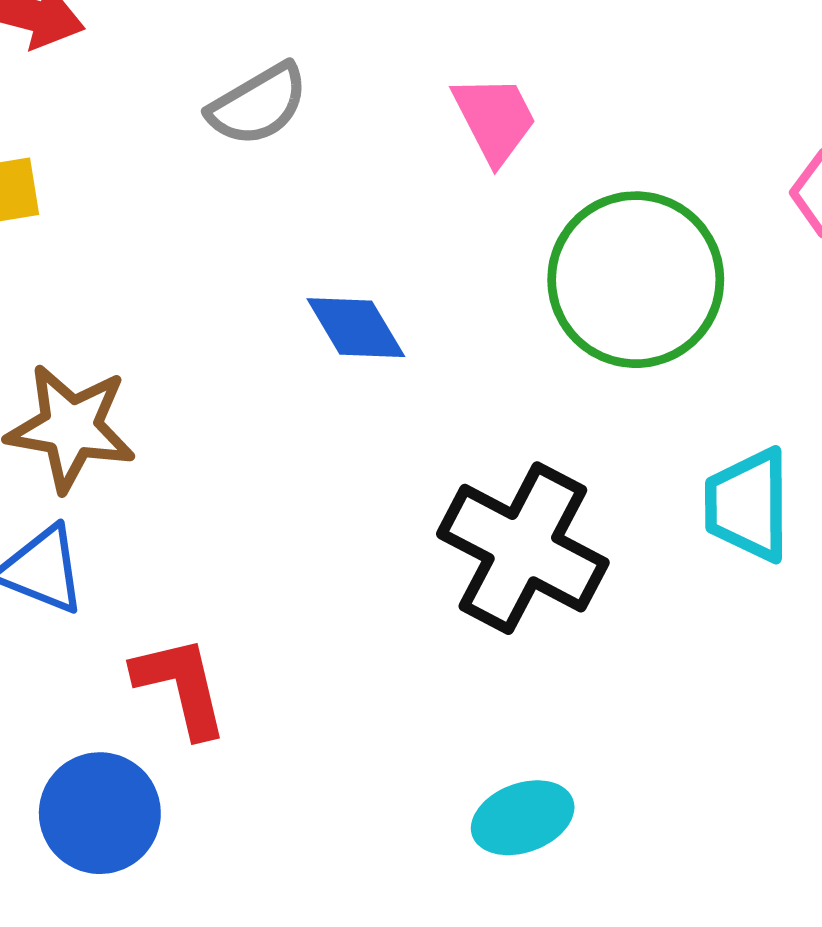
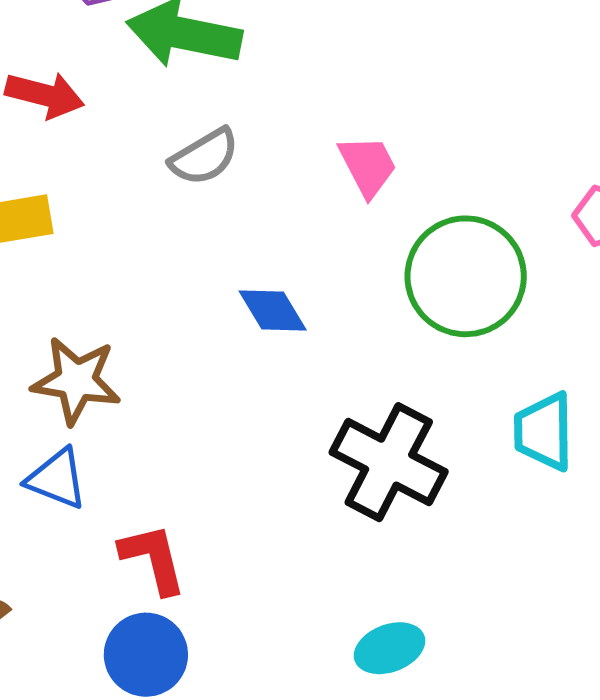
blue circle: (100, 813) -> (146, 655), moved

